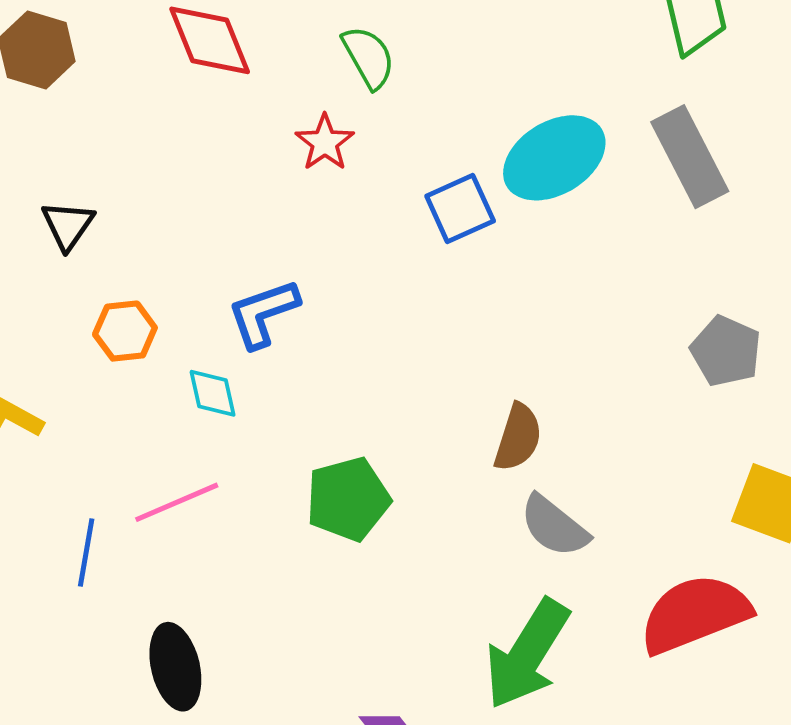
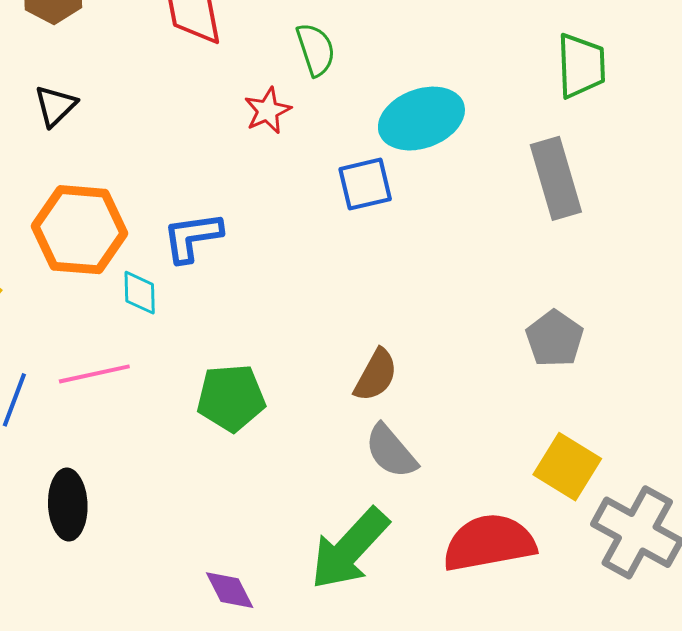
cyan ellipse: (554, 158) -> (421, 119), moved
black triangle: (68, 225) -> (55, 106), moved
orange hexagon: (125, 331) -> (80, 230), size x1.8

